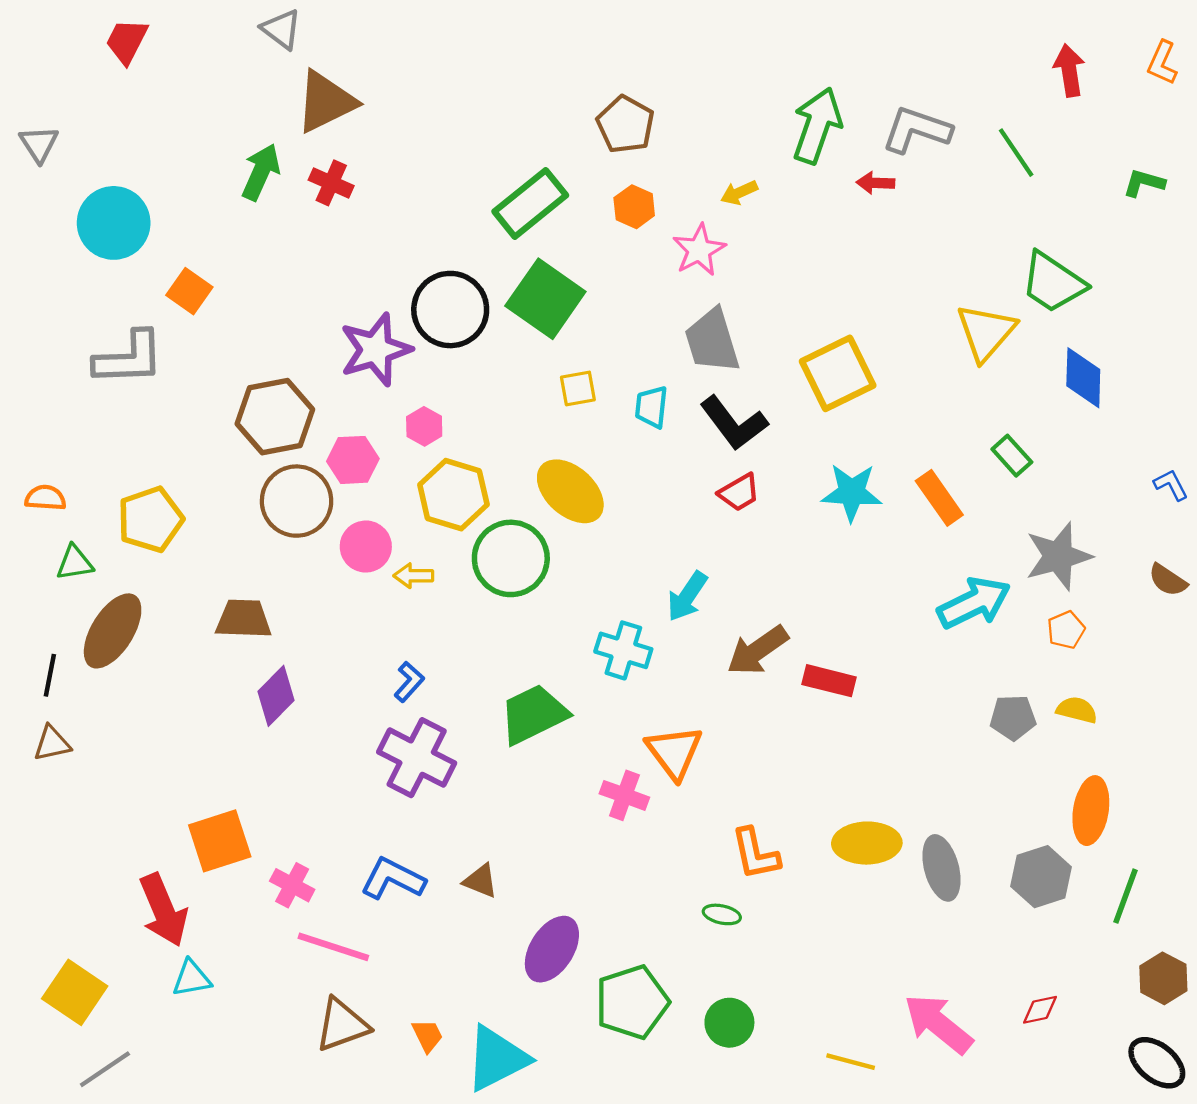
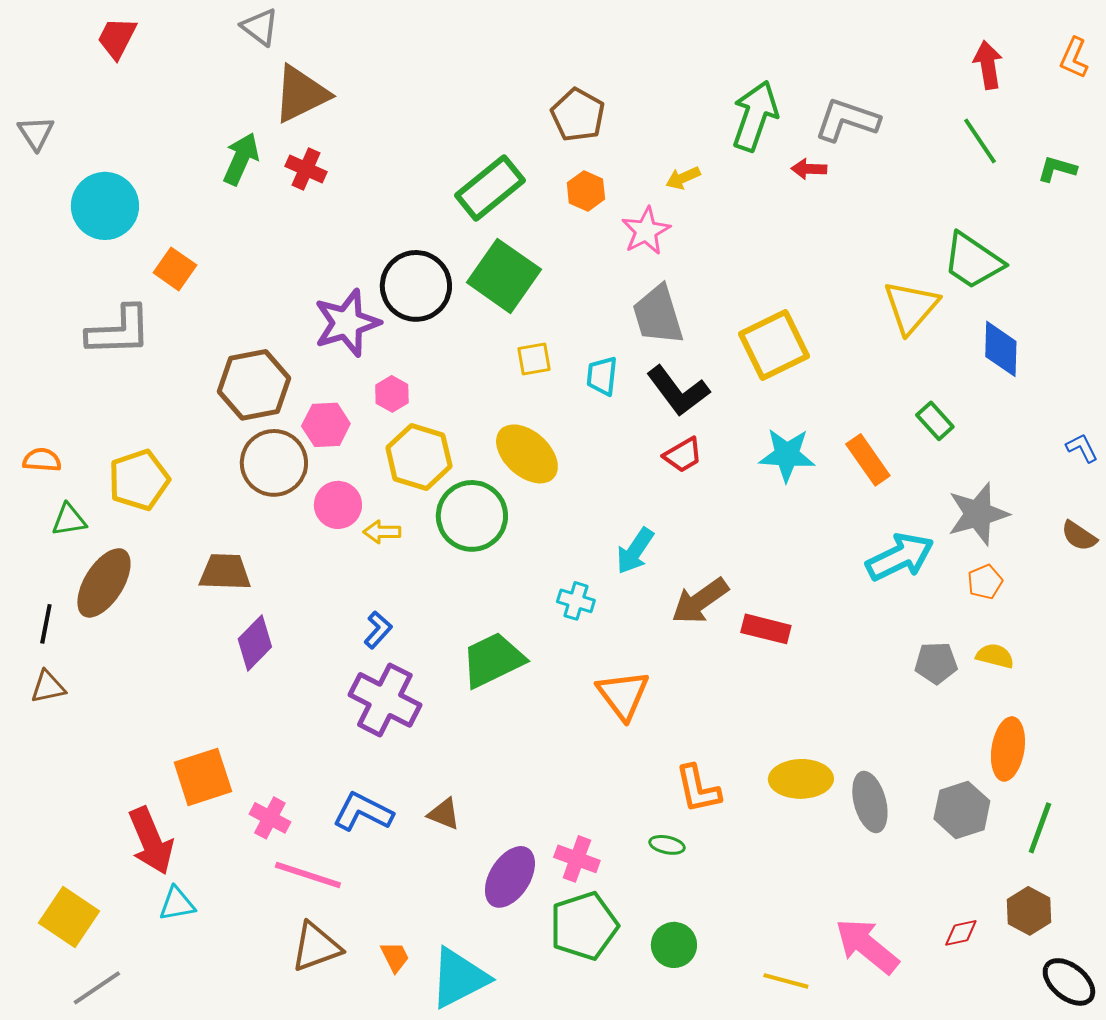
green line: (1016, 153) -> (980, 141), moved
cyan cross: (623, 650) -> (576, 601), size x0.7
pink cross: (624, 795) -> (577, 859), moved
brown hexagon: (1163, 978) -> (1029, 911), moved

